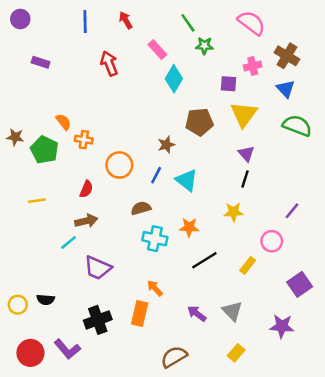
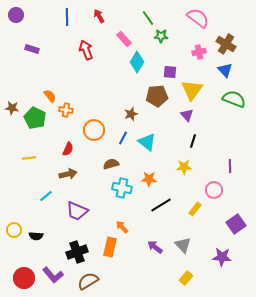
purple square: (229, 84) -> (170, 72), moved
purple triangle: (246, 154) -> (187, 115), moved
purple line: (292, 211) -> (230, 166), turned -40
cyan line: (69, 242) -> (46, 196), moved
yellow circle: (18, 305) -> (14, 230), moved
brown semicircle: (174, 357) -> (88, 281), moved

